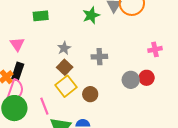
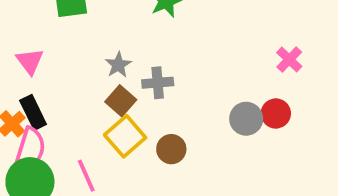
pink cross: (155, 49) -> (289, 60), turned -32
gray cross: (99, 57) -> (158, 83), moved
black rectangle: (18, 71) -> (33, 112), turned -42

